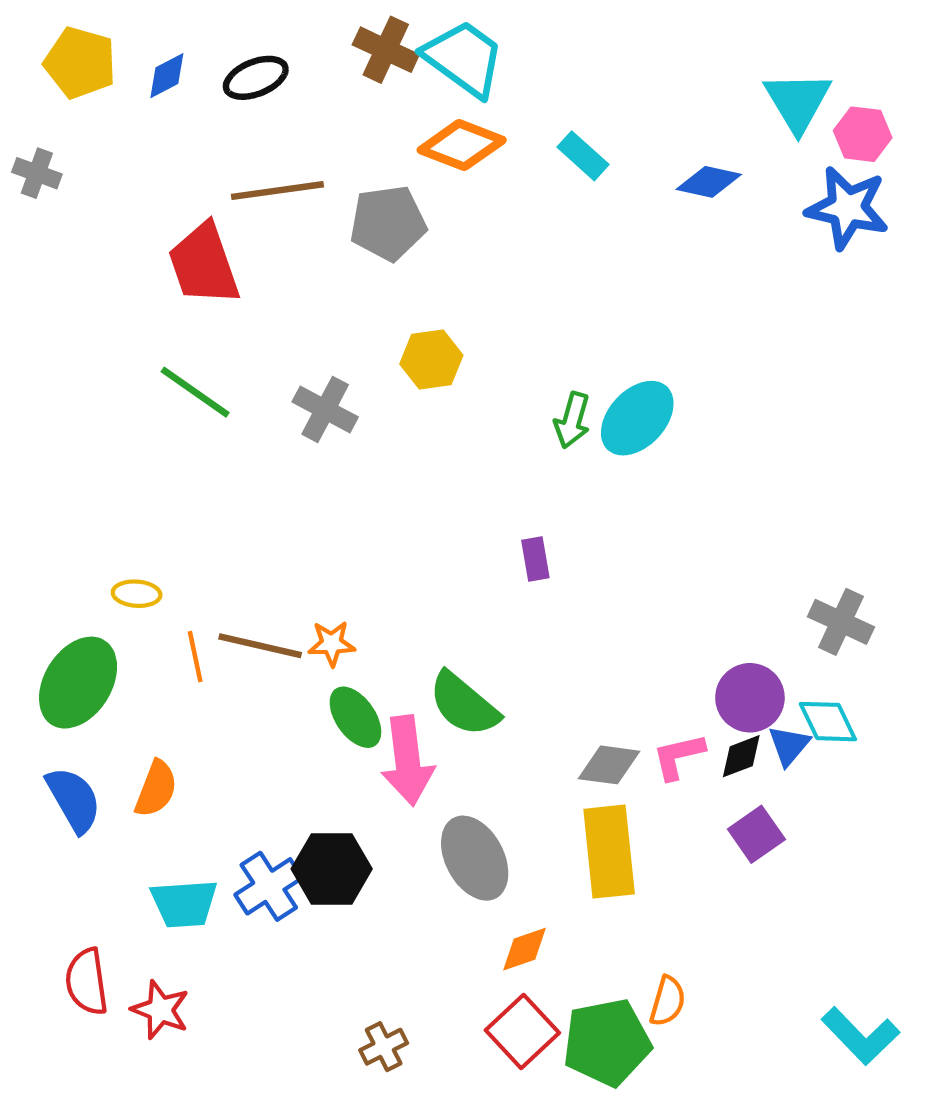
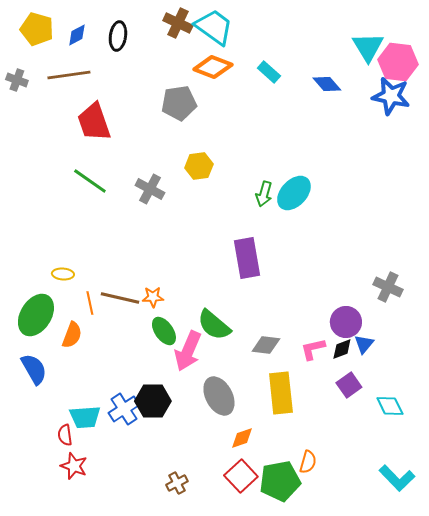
black ellipse: (256, 78) -> (118, 36), turned -60
pink hexagon: (863, 134) -> (398, 62), size x1.5
blue diamond: (709, 182) -> (327, 84), turned 36
brown line: (277, 191) -> (69, 75), moved
purple rectangle: (535, 559) -> (247, 258), size x2.0
cyan diamond: (828, 722) -> (390, 406), moved
pink arrow: (407, 761) -> (188, 351), turned 30
gray diamond: (609, 765) -> (266, 345), moved
orange semicircle: (156, 789) -> (72, 335), moved
red semicircle: (87, 982) -> (65, 435), moved, size x0.7

